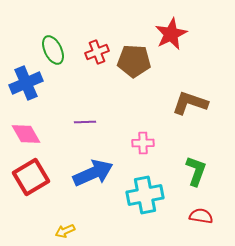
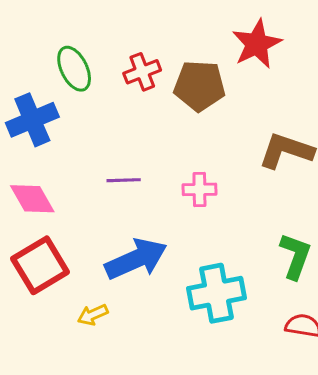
pink cross: (143, 143) -> (199, 189), moved
yellow arrow: (65, 231) -> (93, 315), moved

